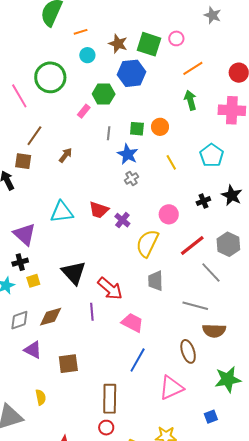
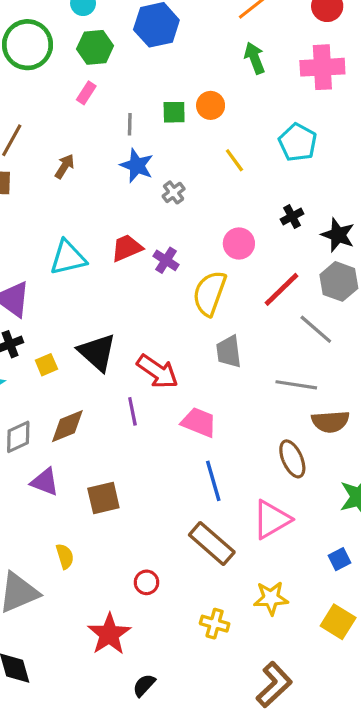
green hexagon: (104, 94) -> (95, 47), moved
blue star: (128, 154) -> (137, 166), moved
black star: (232, 195) -> (338, 235), moved
red trapezoid: (99, 210) -> (127, 248), turned 145
yellow square: (33, 281) -> (46, 365), moved
blue line: (138, 360) -> (213, 481), turned -40
brown rectangle: (110, 399) -> (212, 544), moved, turned -44
red circle: (106, 428) -> (147, 582), moved

